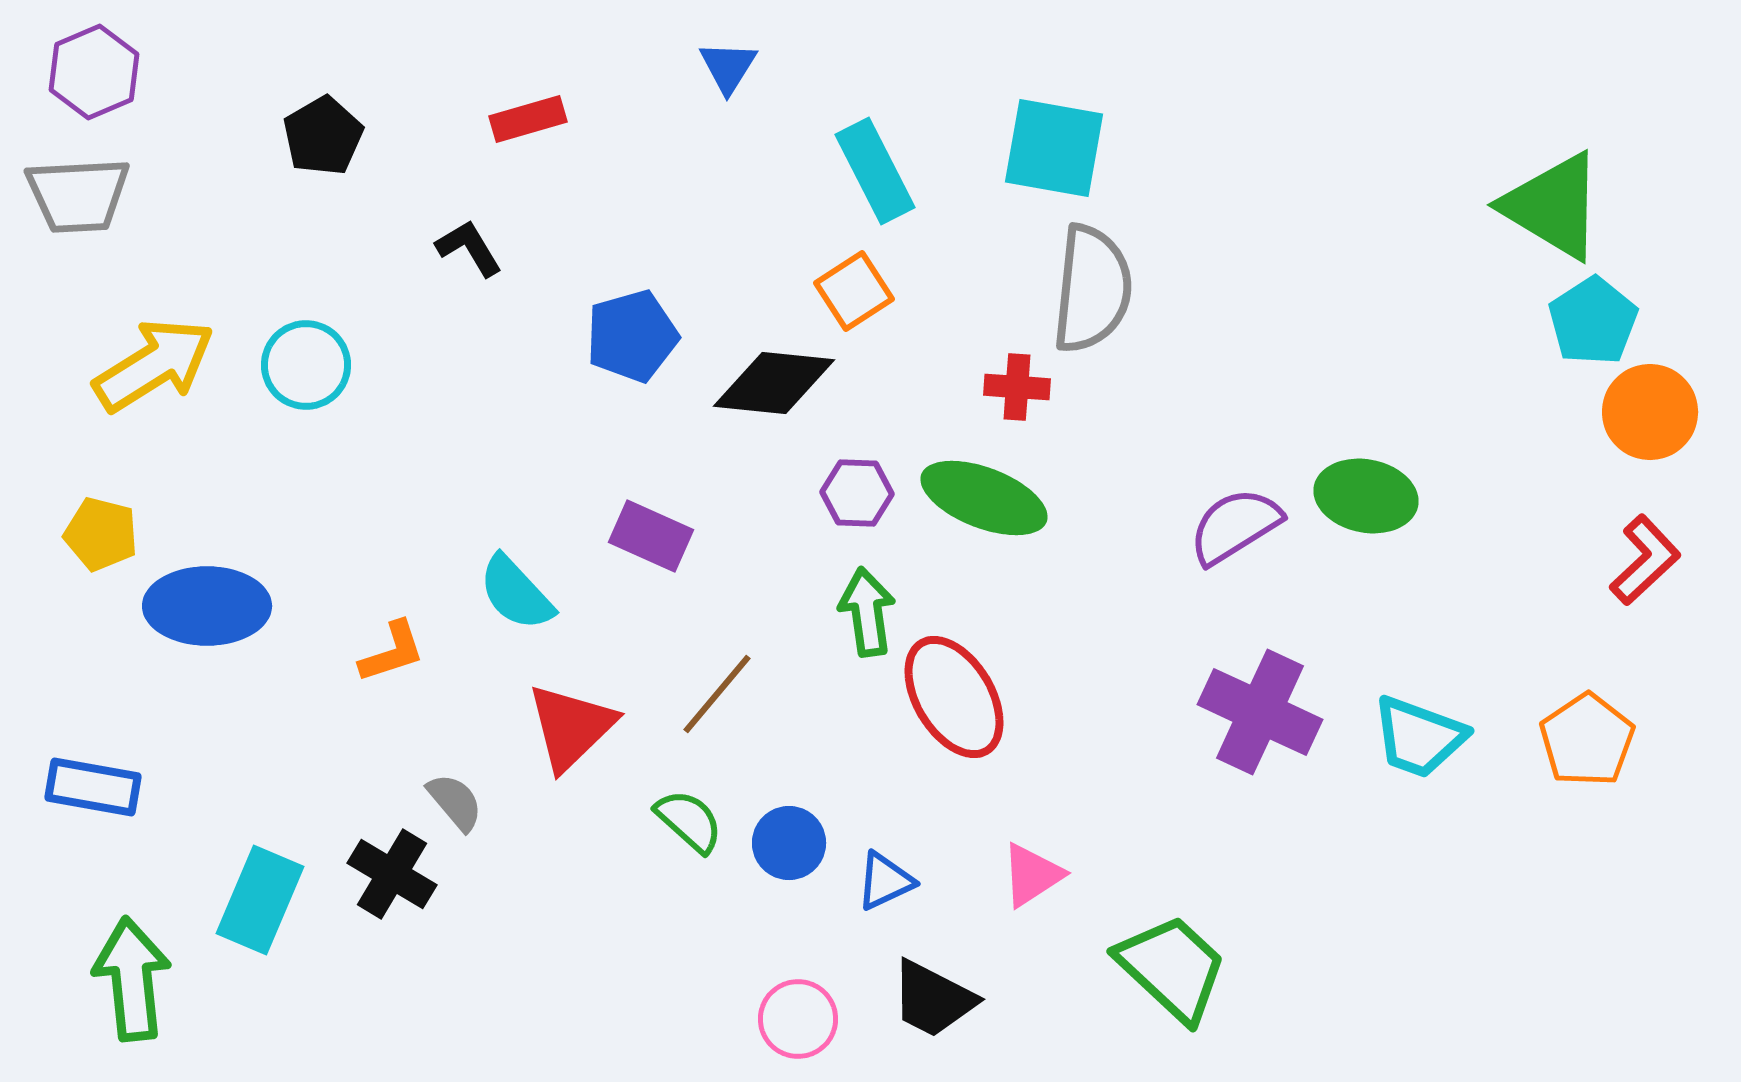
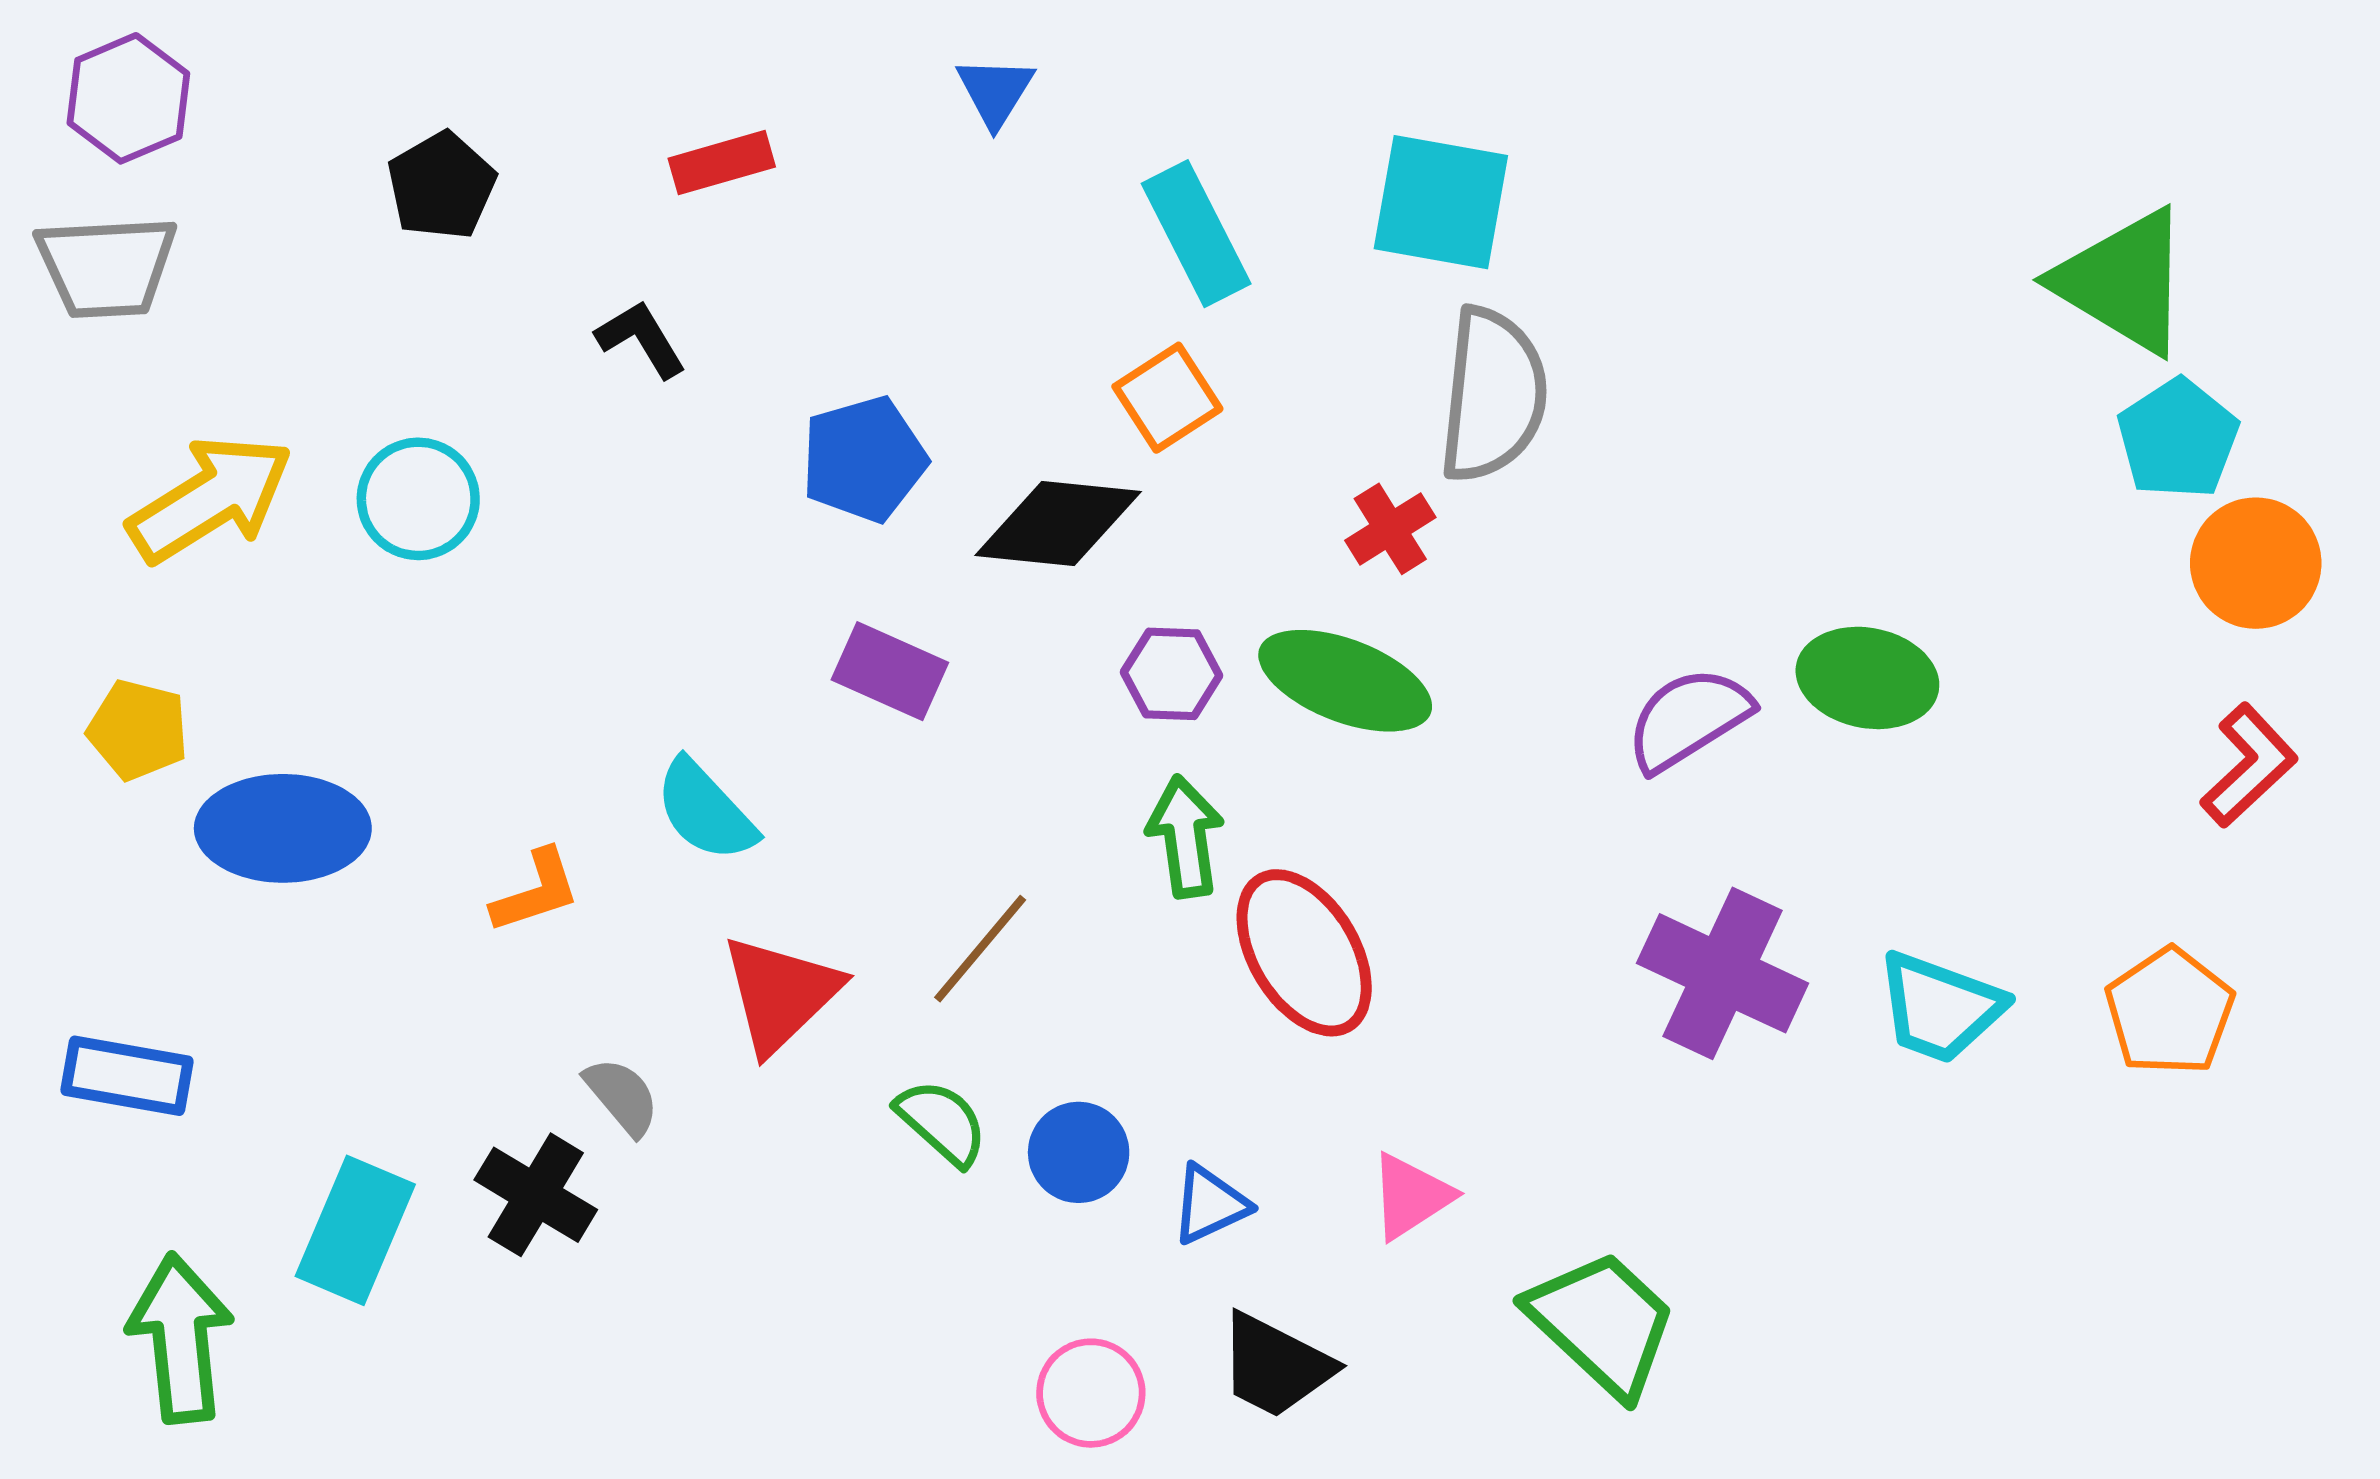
red cross: (1017, 387) -> (1390, 529), turned -36
purple rectangle: (651, 536) -> (890, 671), moved

